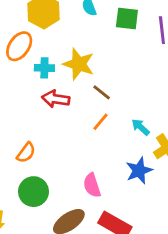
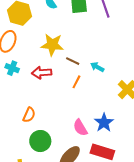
cyan cross: (44, 68) -> (12, 68), moved, turned 32
cyan arrow: (141, 127) -> (97, 67), moved
blue star: (139, 171) -> (104, 123), moved

